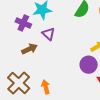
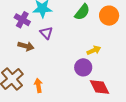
brown arrow: (29, 49) -> (26, 46), turned 35

